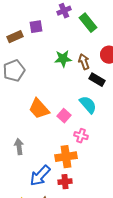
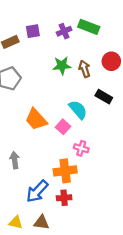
purple cross: (64, 11) -> (64, 31), moved
green rectangle: (88, 23) -> (89, 27), turned -30
black rectangle: (97, 80) -> (104, 97), moved
cyan semicircle: (88, 105) -> (78, 110), moved

